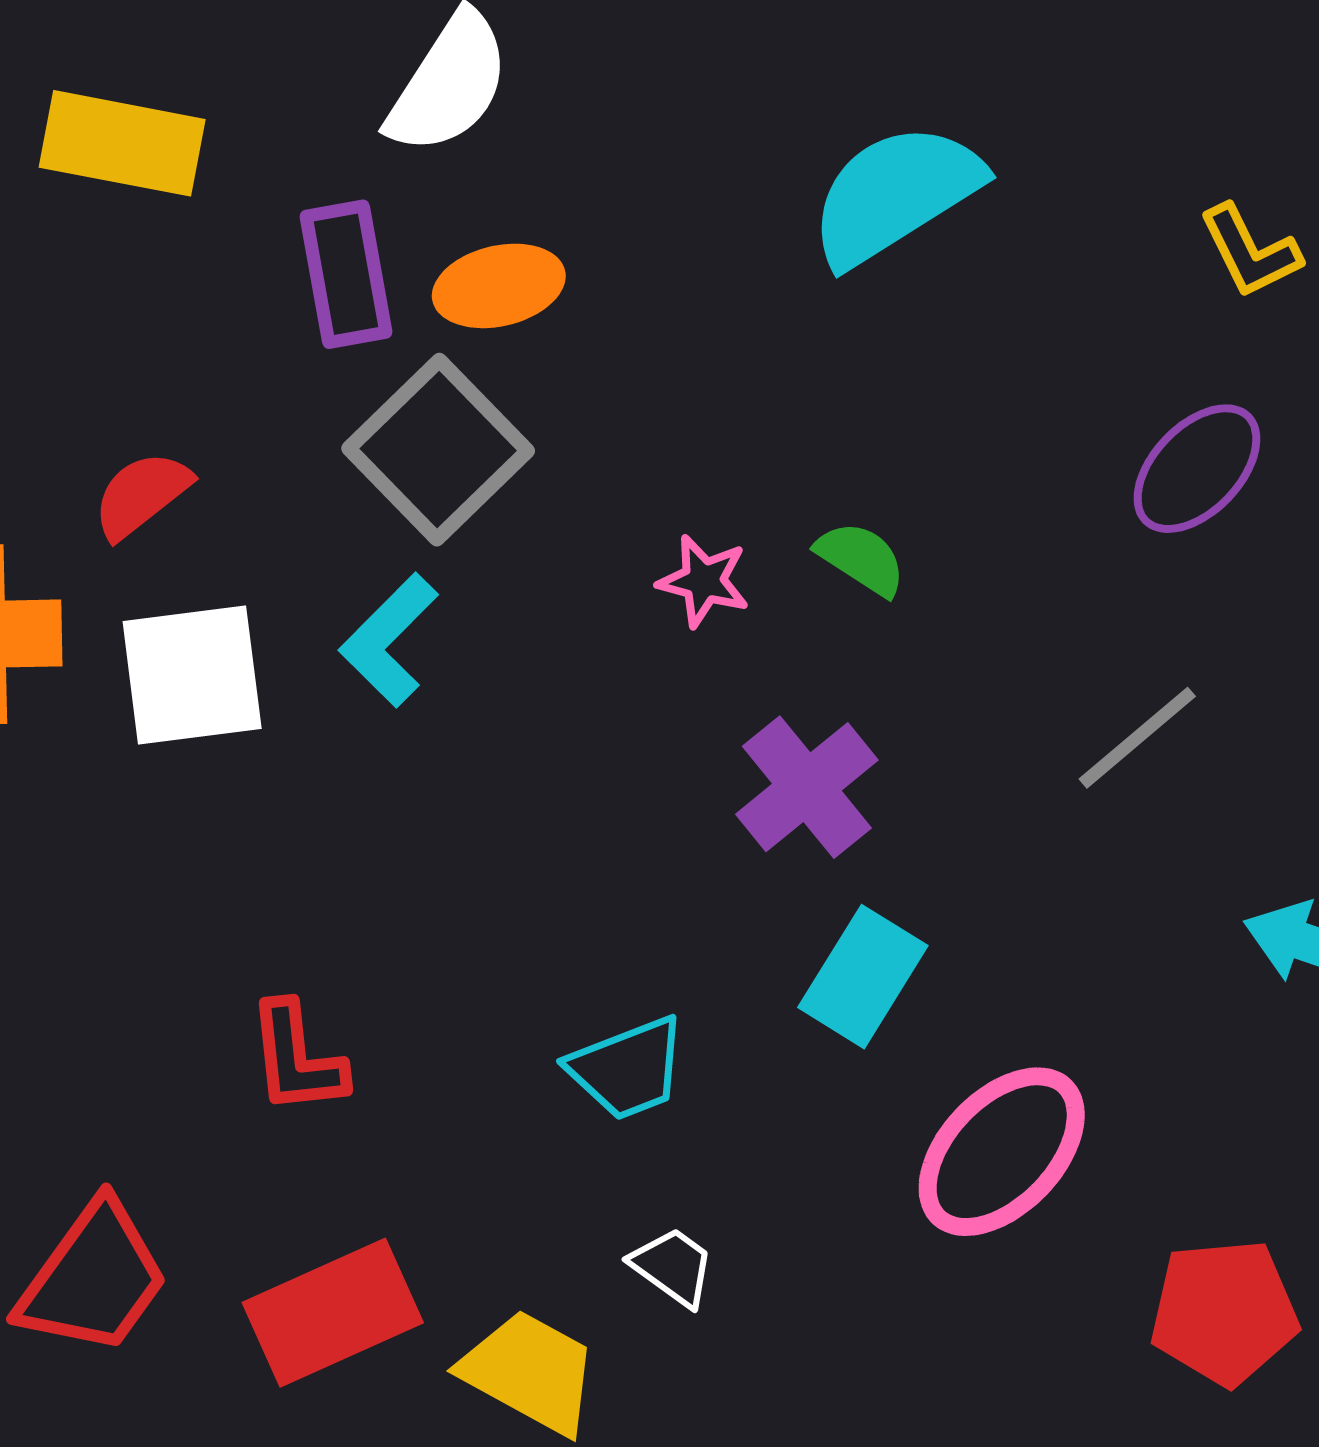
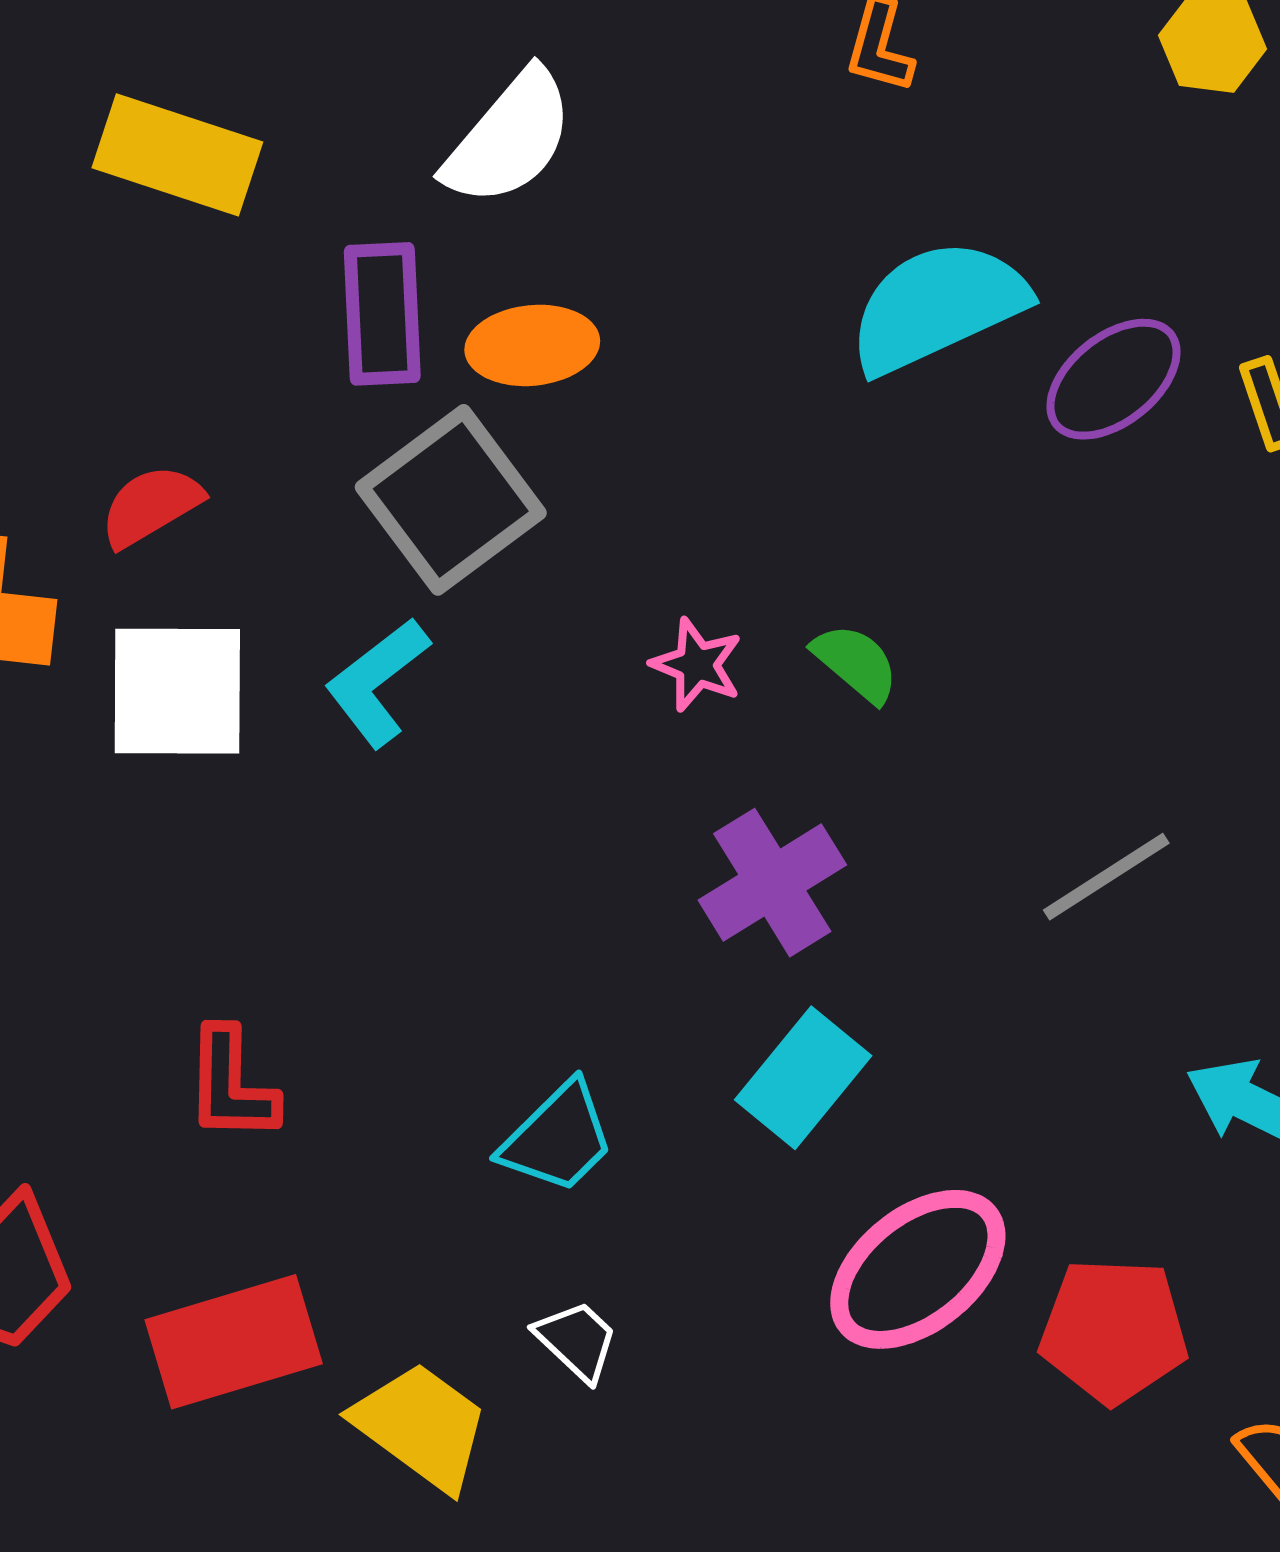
purple ellipse: (1197, 469) -> (1114, 379), moved
cyan trapezoid: (628, 1068) -> (558, 1138), turned -31
red pentagon: (1224, 1312) -> (1114, 1331), moved

